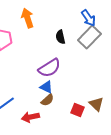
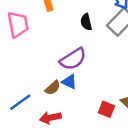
brown semicircle: (47, 100) -> (53, 88), moved

